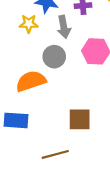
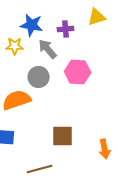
gray arrow: (64, 27) -> (48, 49), turned 150

